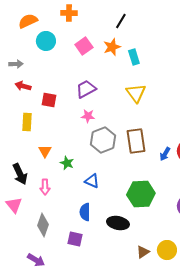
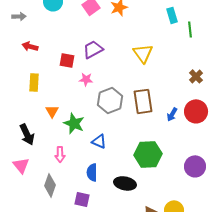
cyan rectangle: (134, 57) -> (172, 15), moved
gray arrow: (16, 64) -> (19, 16), moved
red square: (49, 100) -> (67, 60), moved
pink star: (88, 116) -> (86, 79), moved
green star: (67, 163) -> (74, 123), size x1.5
pink arrow: (45, 187) -> (60, 154), moved

